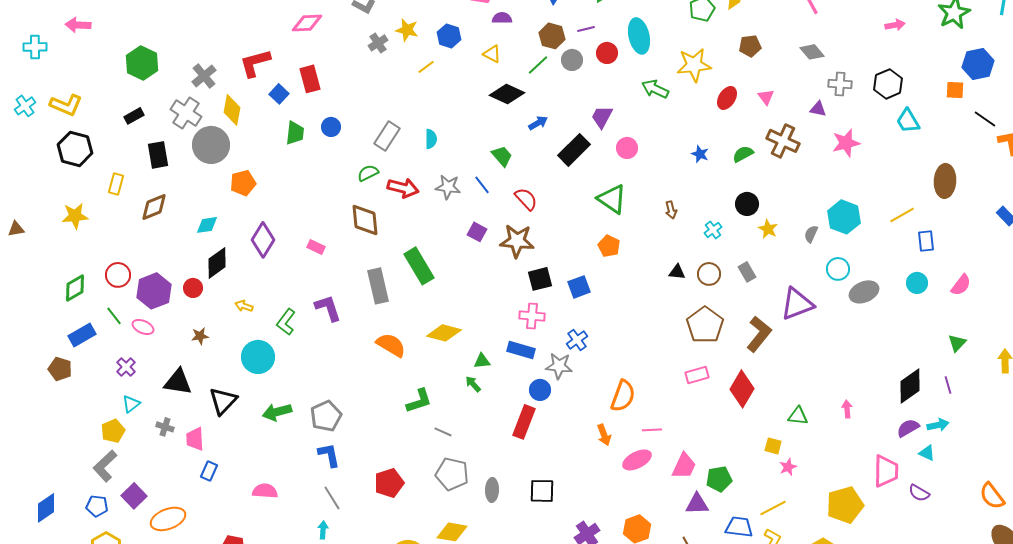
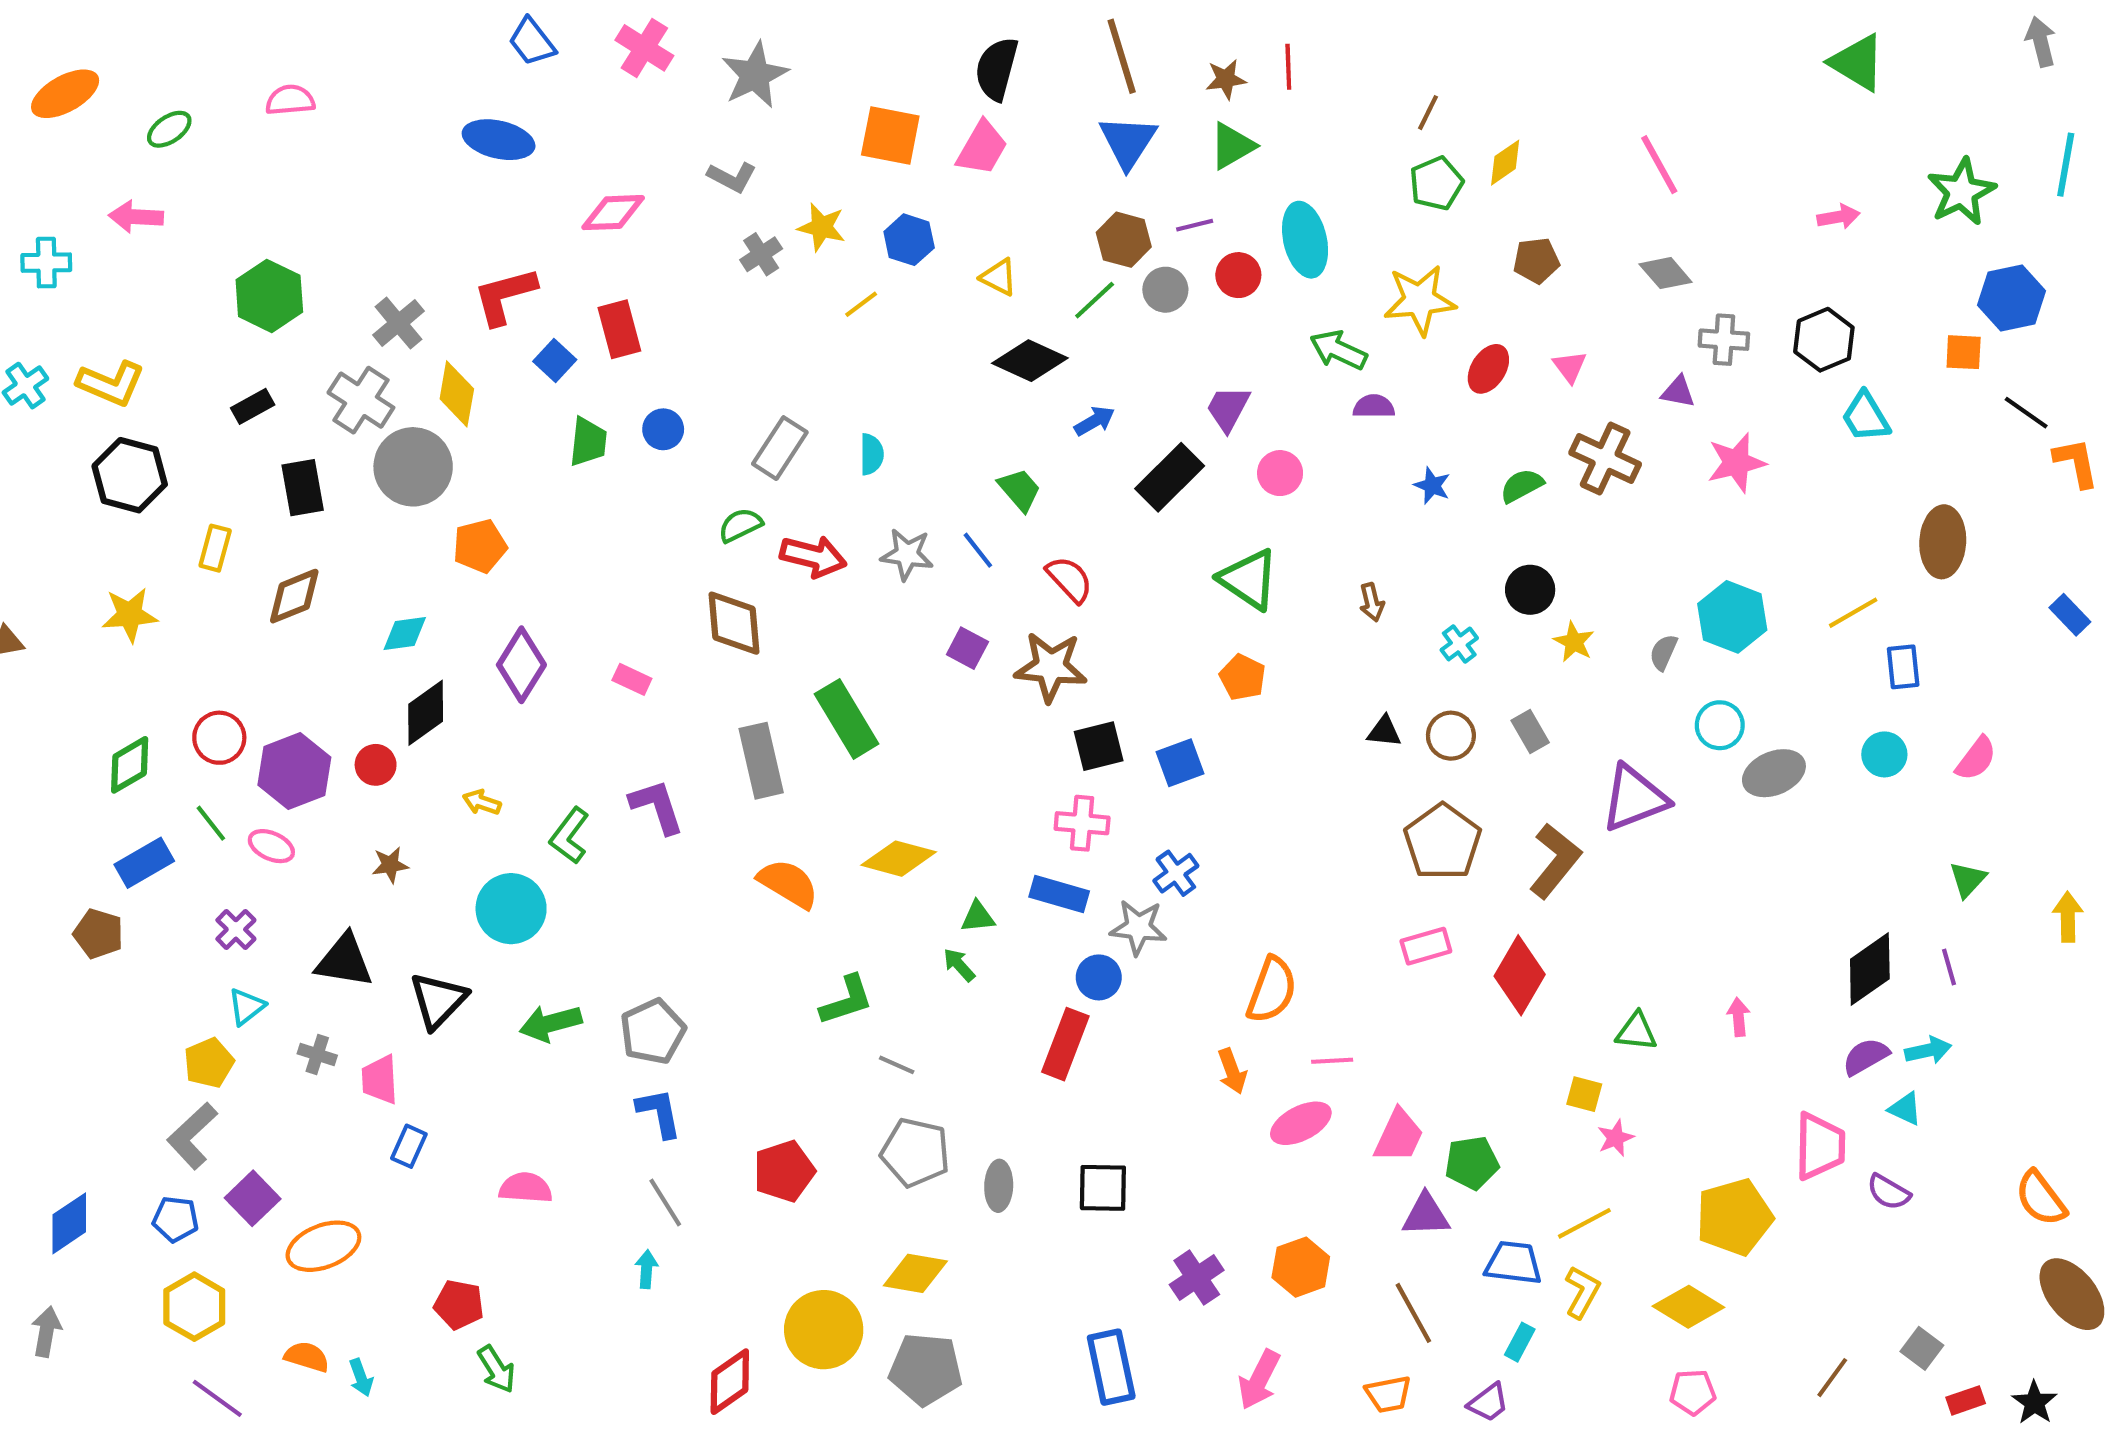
purple semicircle: (502, 18) -> (1374, 406), moved

